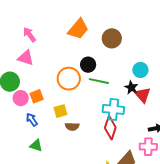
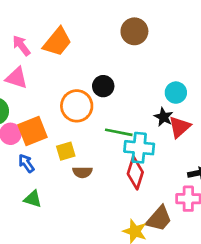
orange trapezoid: (78, 29) -> (57, 42), moved
brown circle: (112, 38) -> (134, 31), moved
green line: (99, 81) -> (119, 132), moved
red triangle: (143, 95) -> (179, 127), turned 30
orange square: (37, 96) -> (33, 131), size x1.5

